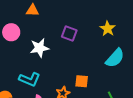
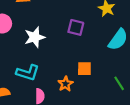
purple square: (69, 33) -> (76, 27), moved

